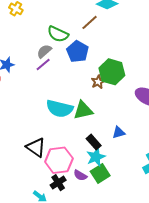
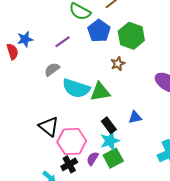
gray semicircle: (44, 51) -> (52, 69), moved
green hexagon: (112, 72) -> (131, 36), moved
purple semicircle: (80, 175) -> (93, 159), turned 88

